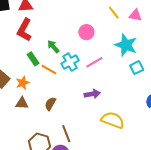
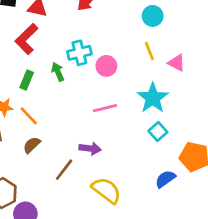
green rectangle: (33, 59) -> (27, 80), turned 40
cyan cross: (70, 62) -> (79, 53), moved
cyan square: (137, 68) -> (158, 131), turned -32
orange line: (49, 70) -> (29, 116), moved
brown line: (66, 134) -> (64, 170), moved, turned 42

